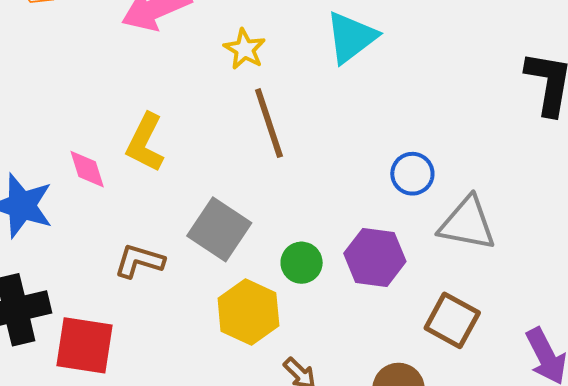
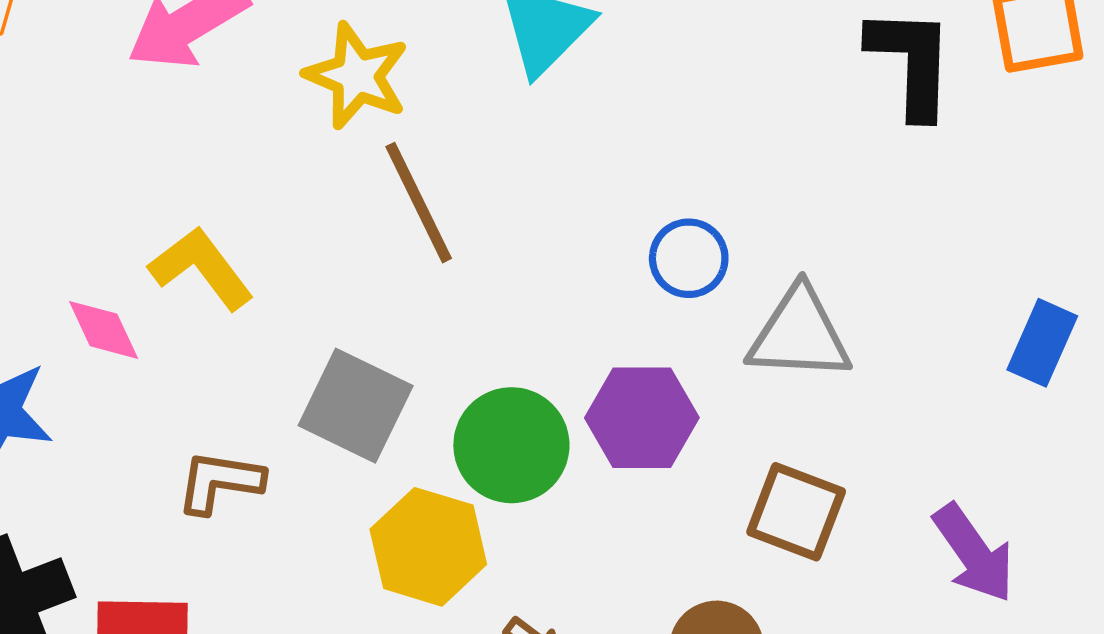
yellow star: (245, 49) -> (357, 76), size x1.4
yellow L-shape: (145, 143) -> (201, 268), turned 124
green circle: (302, 263) -> (511, 445), size x1.5

